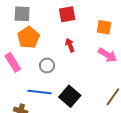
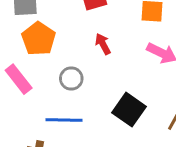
black square: (70, 96) -> (129, 110), moved

